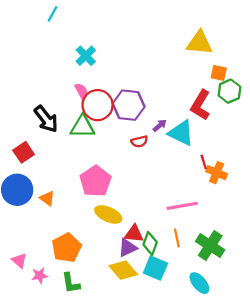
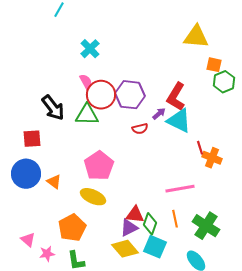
red L-shape: (200, 105) -> (176, 97), moved
red square: (24, 152) -> (32, 139), turned 30
yellow ellipse: (108, 214) -> (93, 197), moved

